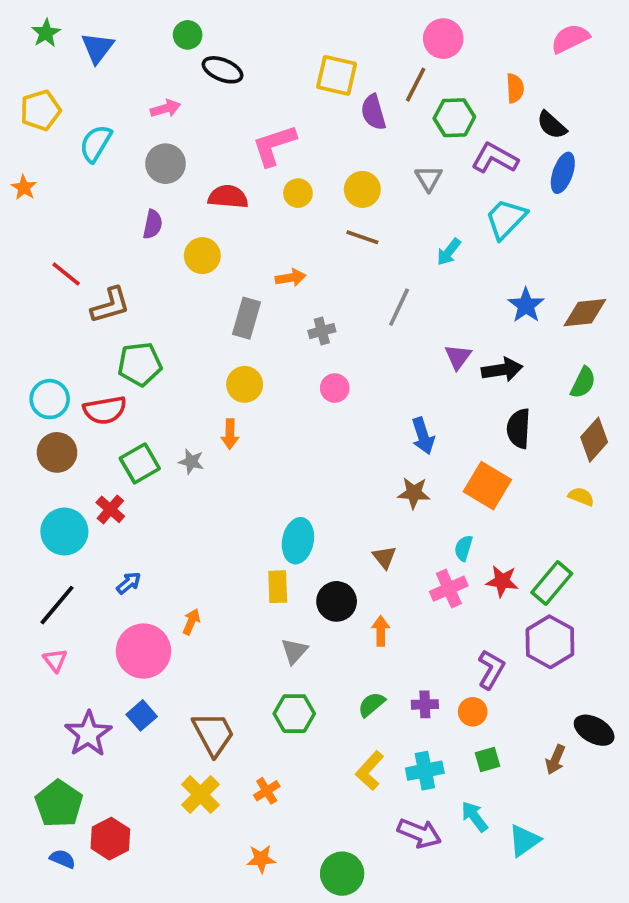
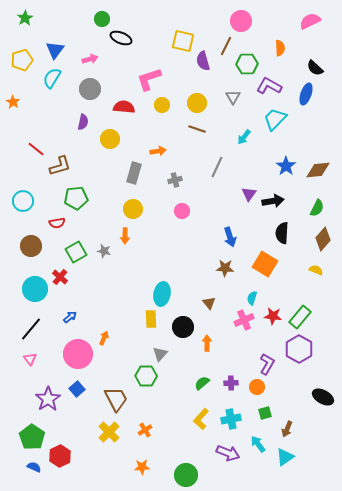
blue triangle: (97, 48) -> (55, 50), moved
black semicircle: (552, 125) -> (315, 68), moved
cyan circle: (50, 399) -> (23, 201), moved
red semicircle: (105, 410) -> (57, 223), size x0.7
green hexagon: (294, 714) -> (146, 376), moved
brown arrow: (555, 760) -> (287, 429), moved

